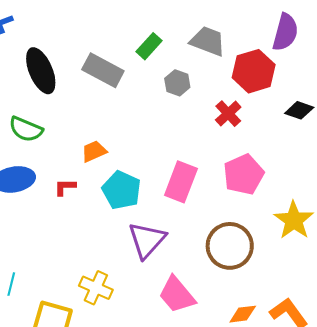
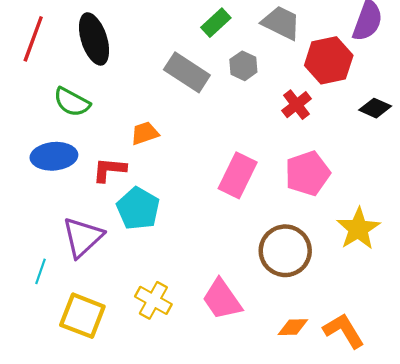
gray rectangle: (103, 70) -> (187, 72), moved
red L-shape: (65, 187) -> (109, 170), size x1.4
cyan pentagon: (121, 190) -> (138, 208), moved
purple triangle: (147, 240) -> (83, 237), moved
yellow cross: (96, 288) -> (153, 300), moved

